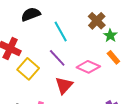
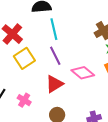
cyan line: (61, 31) -> (54, 29), moved

